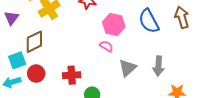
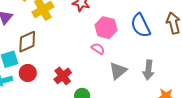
red cross: (72, 75) -> (63, 76), turned -36

